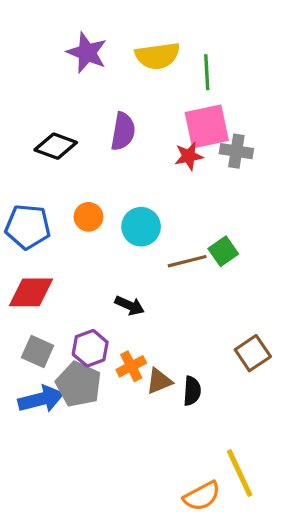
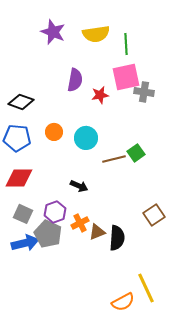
black diamond: (56, 146) -> (21, 102), moved
red star: (189, 156) -> (100, 95), moved
black semicircle: (192, 391) -> (117, 238), size x1.4

